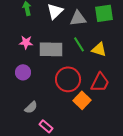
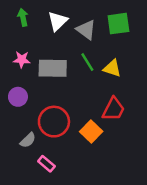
gray triangle: (78, 18) -> (86, 30), turned 42
red circle: (68, 79) -> (54, 122), moved

